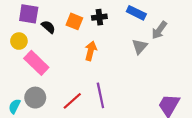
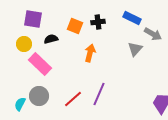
black semicircle: (48, 27) -> (51, 39), moved, turned -56
gray arrow: (159, 30) -> (153, 34), turned -96
purple line: (100, 95) -> (99, 94), turned 35

